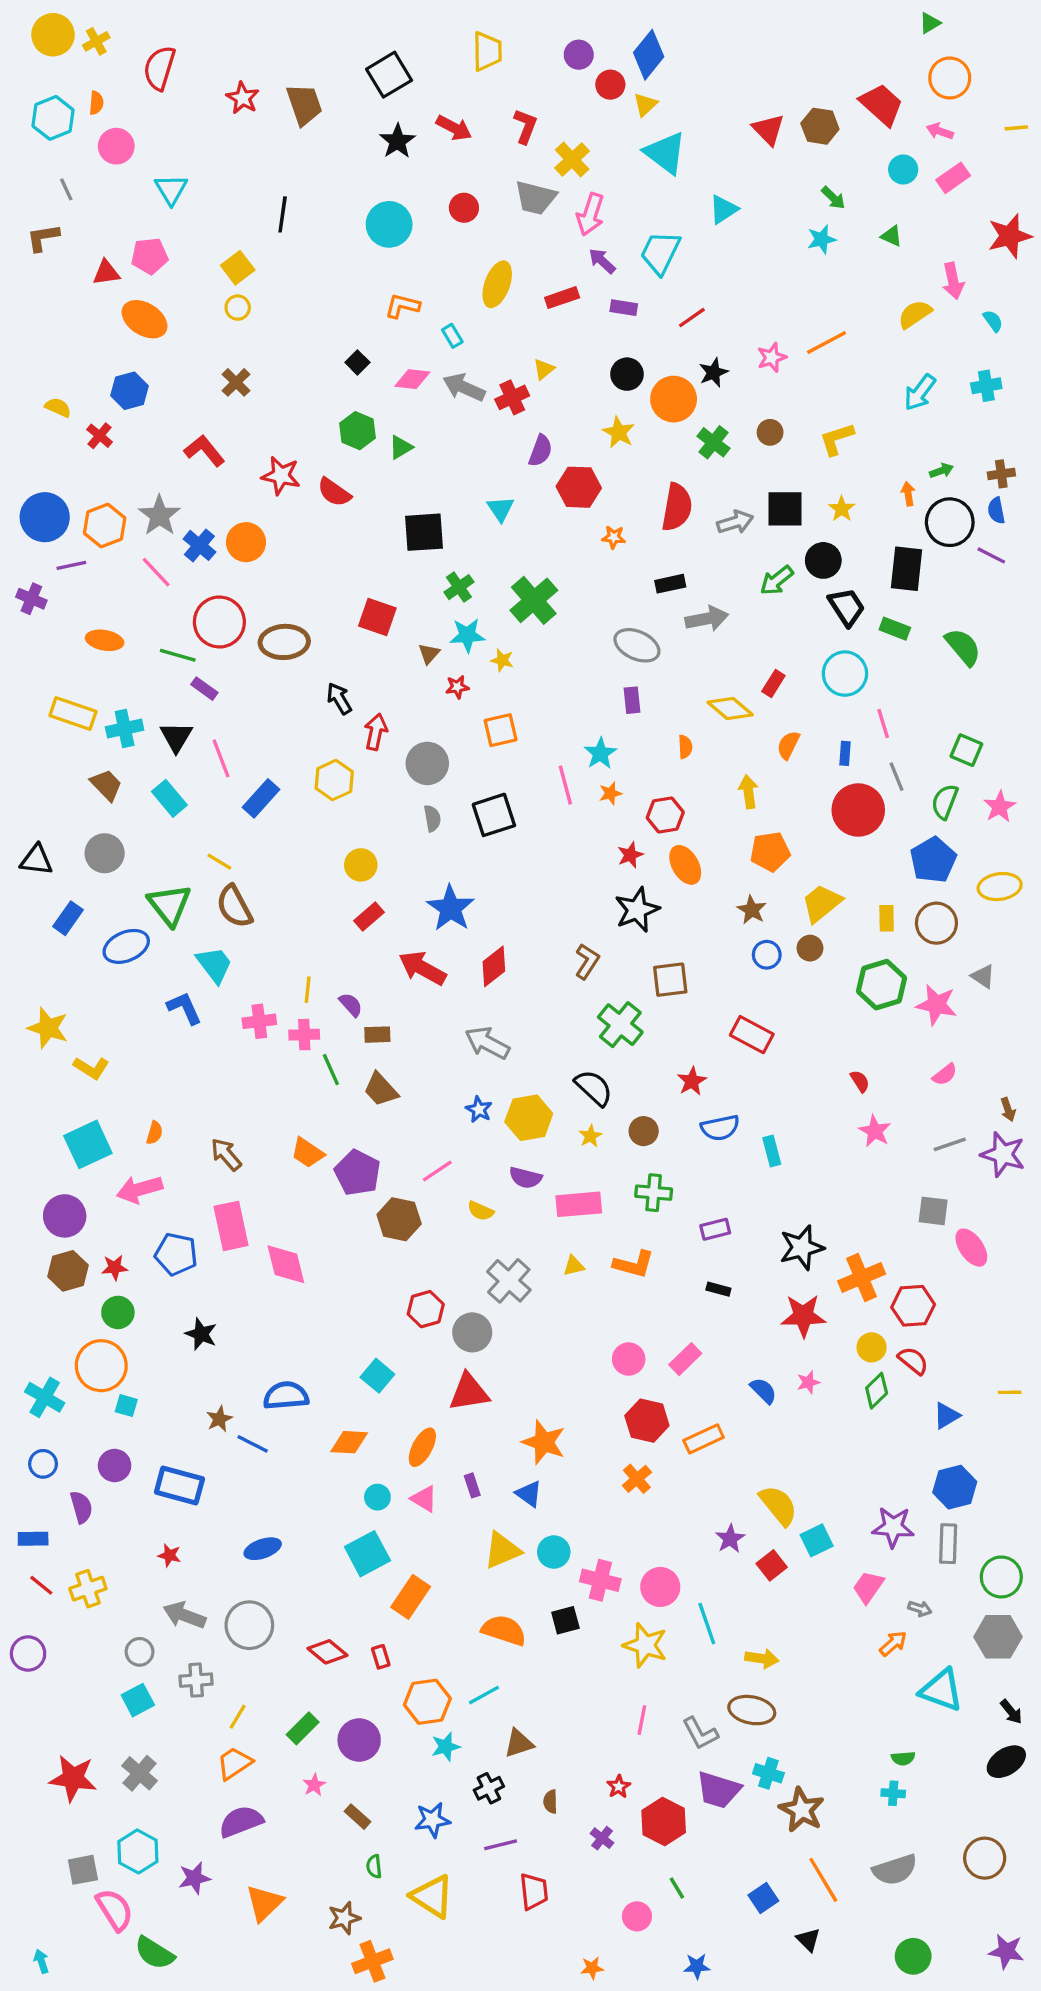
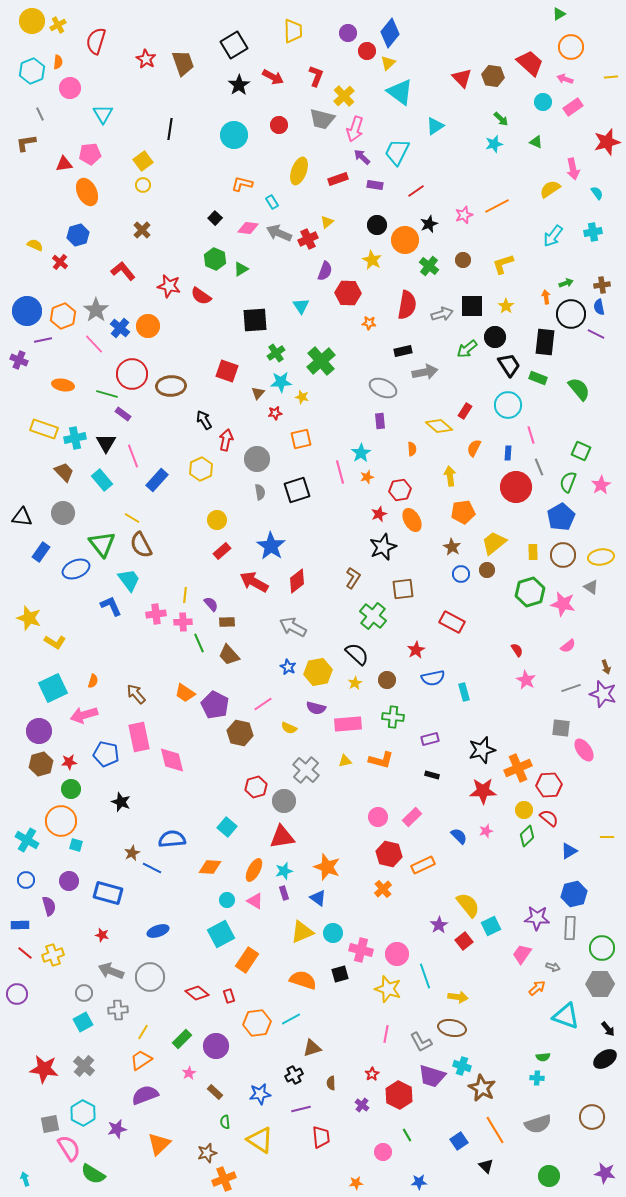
orange ellipse: (145, 319) -> (87, 192), turned 32
yellow ellipse: (1000, 887) -> (601, 557), moved
cyan star: (446, 1747) -> (284, 871), moved

